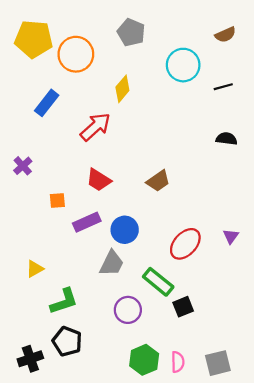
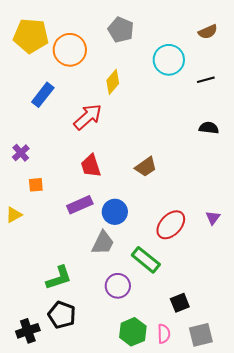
red trapezoid: (99, 180) -> (91, 166), turned 40
orange square: (57, 200) -> (36, 185), moved
yellow triangle: (35, 269) -> (14, 215), moved
black square: (183, 307) -> (180, 303), moved

